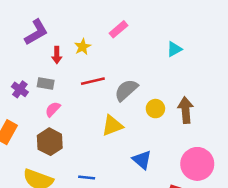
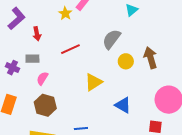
yellow star: (83, 47) -> (65, 13), moved
gray semicircle: (126, 90) -> (111, 39), moved

